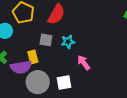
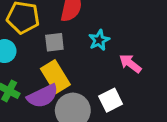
gray square: (46, 40) -> (54, 42), moved
yellow rectangle: (33, 57) -> (55, 77), size x1.5

